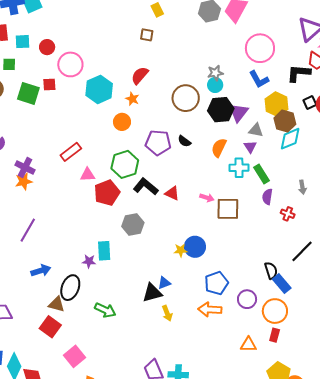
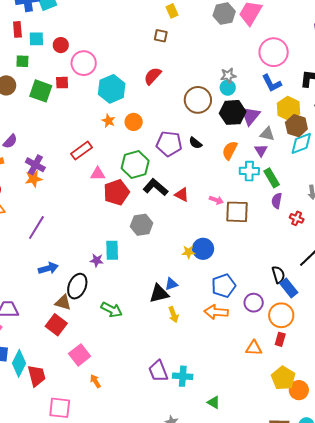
orange star: (132, 99) -> (109, 121), moved

